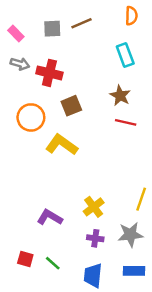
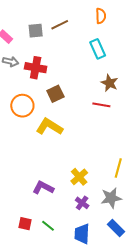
brown star: (120, 96) -> (109, 83), moved
purple cross: (95, 238) -> (82, 203), turned 32
blue rectangle: (134, 271) -> (116, 228), turned 48

